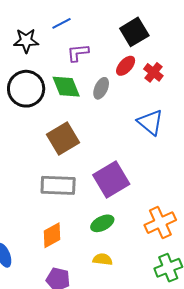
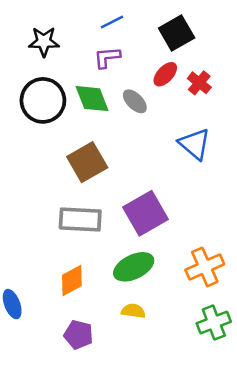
blue line: (61, 23) -> (112, 22), moved
gray ellipse: (101, 88) -> (135, 101), turned -70
green ellipse: (102, 223) -> (134, 267), size x1.4

